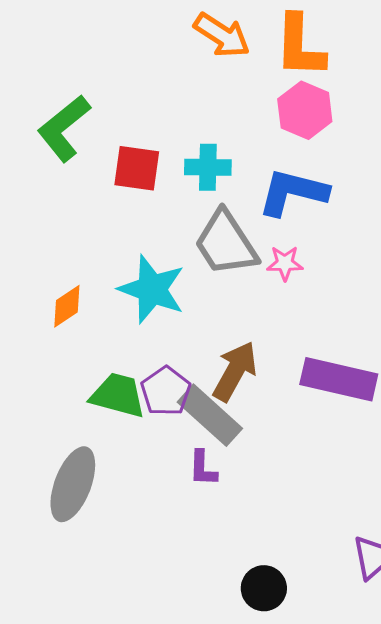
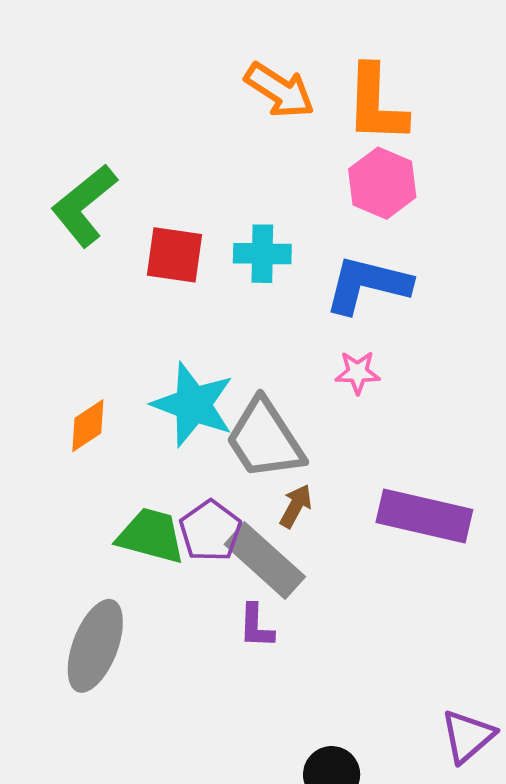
gray trapezoid: (226, 243) -> (265, 439), moved
brown arrow: (235, 371) -> (296, 506), size x0.6

